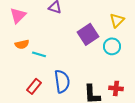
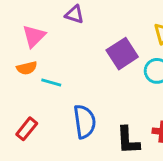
pink triangle: (18, 15) -> (34, 36), moved
red rectangle: (34, 86) -> (27, 129), moved

